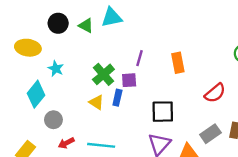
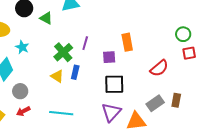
green triangle: (86, 26) -> (46, 18), moved
purple line: (139, 58) -> (85, 43), moved
purple square: (129, 80) -> (109, 57), moved
red arrow: (66, 143) -> (23, 111), moved

